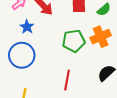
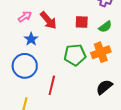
red line: (67, 80) -> (52, 85), moved

